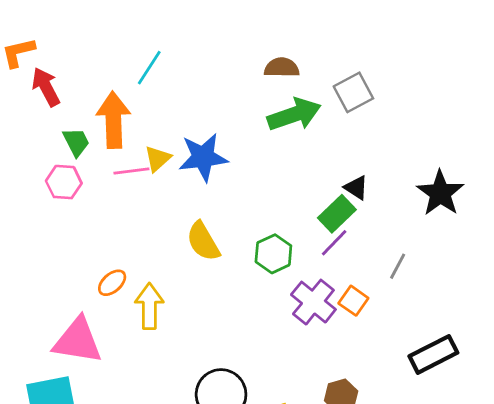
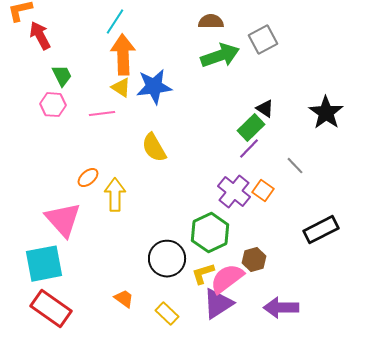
orange arrow: (113, 120) -> (123, 55), moved
yellow triangle: (158, 159) -> (121, 88), turned -45
pink line: (131, 171) -> (102, 114), moved
green hexagon: (273, 254) -> (210, 233), moved, size x1.4
gray line: (398, 266) -> (295, 166), turned -72
pink triangle: (78, 341) -> (63, 220), turned 39

